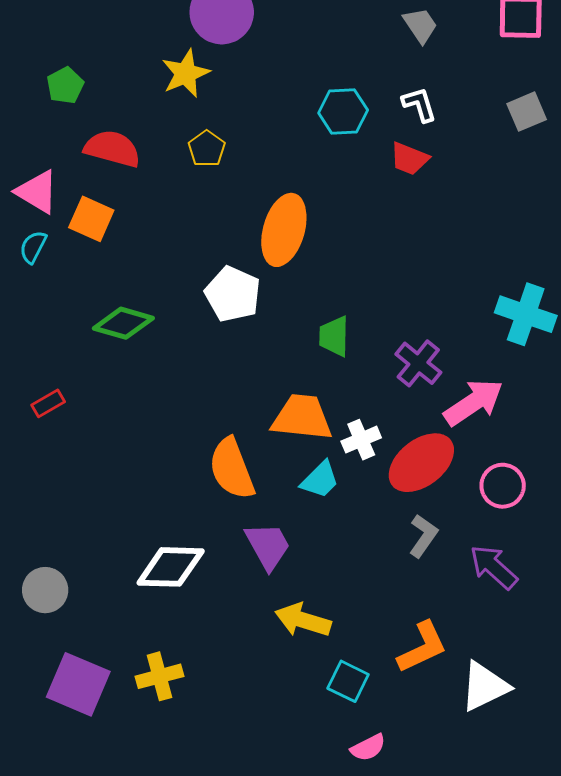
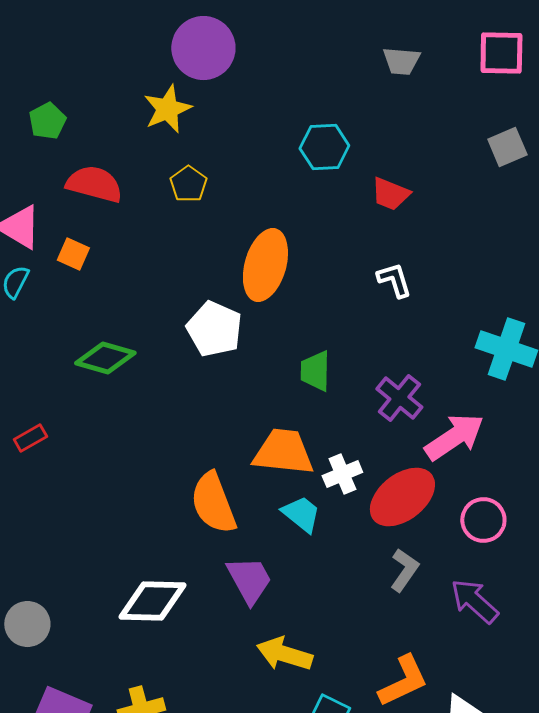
gray trapezoid: (420, 25) -> (401, 61), turned 129
white L-shape: (419, 104) -> (394, 280), moved
orange square: (91, 219) -> (73, 254), size x0.7
cyan trapezoid: (320, 480) -> (301, 514), turned -96

